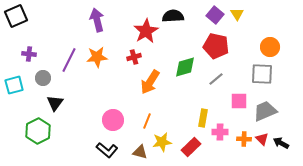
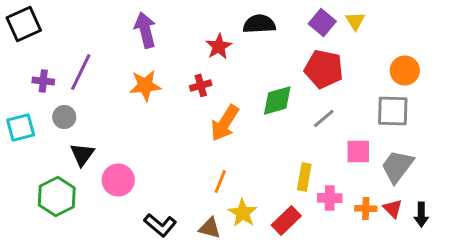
red star: (146, 31) -> (219, 46), size x0.7
purple line: (69, 60) -> (81, 72), moved
gray trapezoid: (265, 111) -> (397, 167), turned -30
pink circle: (113, 120) -> (118, 180), moved
yellow star: (162, 142) -> (243, 213), turned -30
black arrow: (281, 143) -> (421, 215), turned -119

